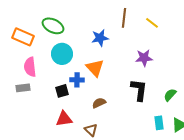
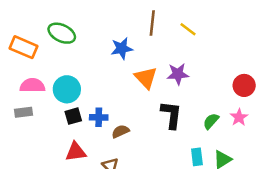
cyan circle: (62, 54) -> (67, 89), moved
pink semicircle: (30, 67) -> (32, 85), turned 96
orange triangle: (95, 68) -> (146, 78), moved
blue cross: (77, 80) -> (99, 117), moved

